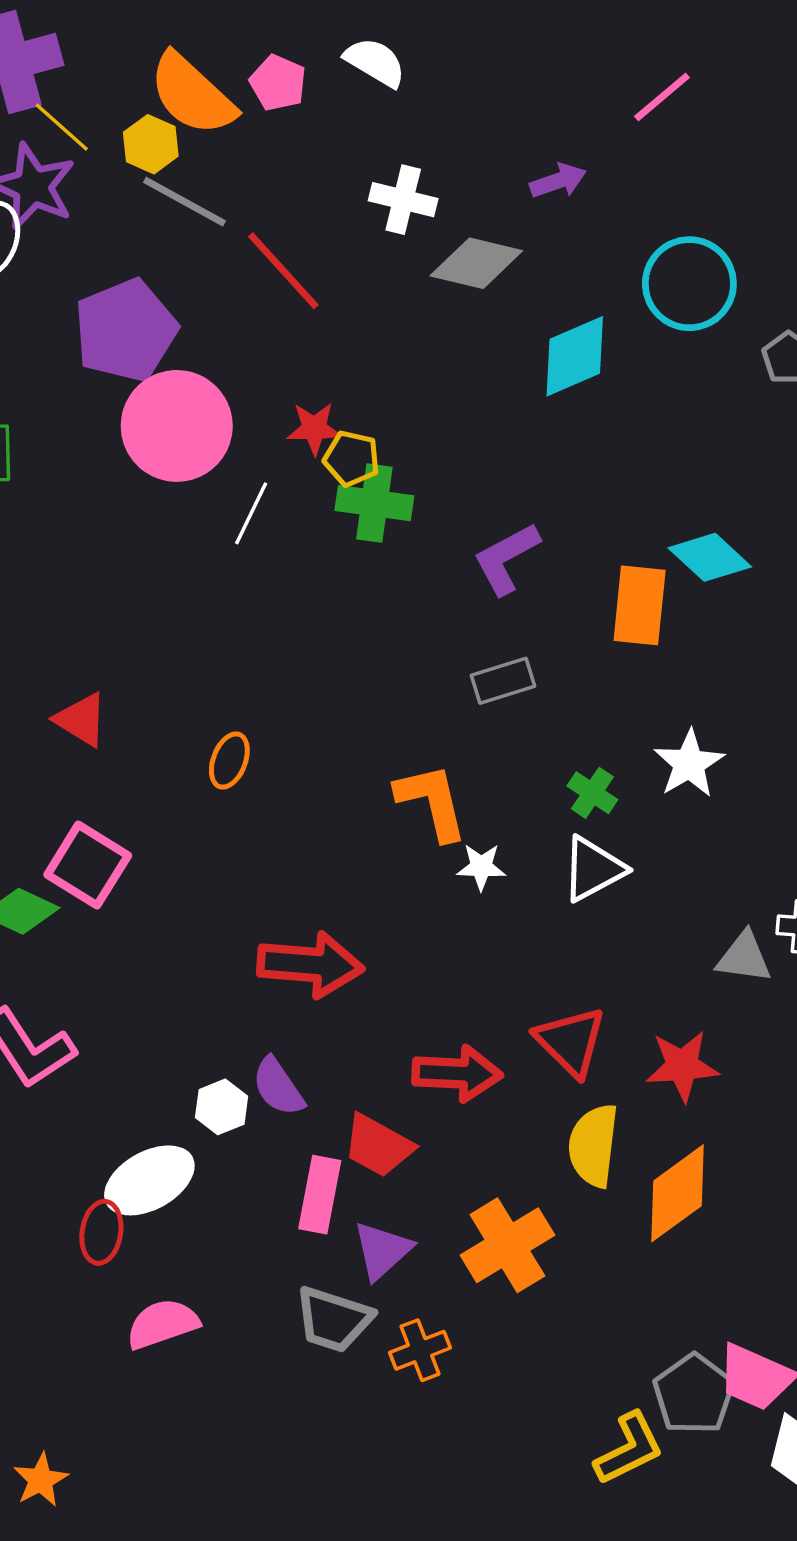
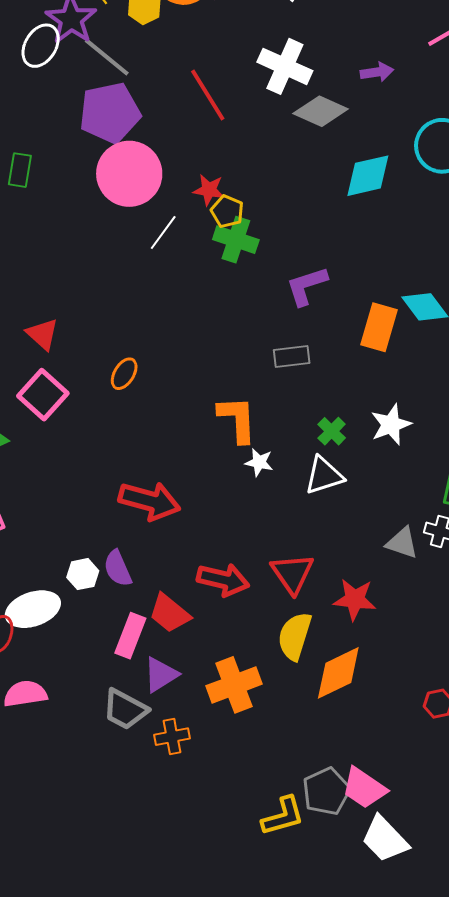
white cross: (403, 200) -> (285, 66), size x1.4
gray line: (185, 202) -> (107, 57), moved
pink square: (88, 865) -> (43, 395), moved

